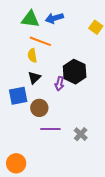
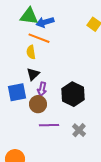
blue arrow: (54, 18) -> (45, 22), moved
black hexagon: (75, 72) -> (73, 94), moved
purple arrow: (59, 84) -> (42, 89), moved

